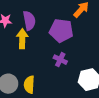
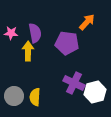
purple cross: (60, 60) -> (74, 83), moved, size x1.5

